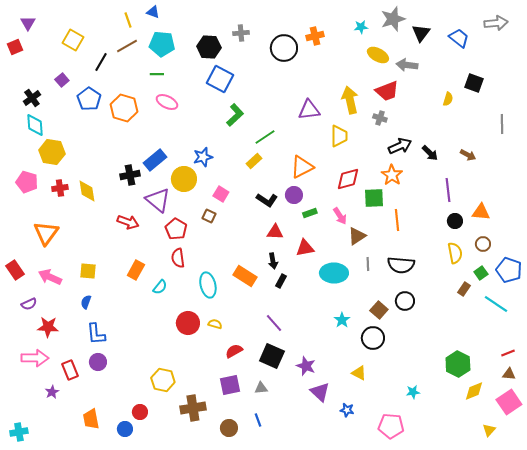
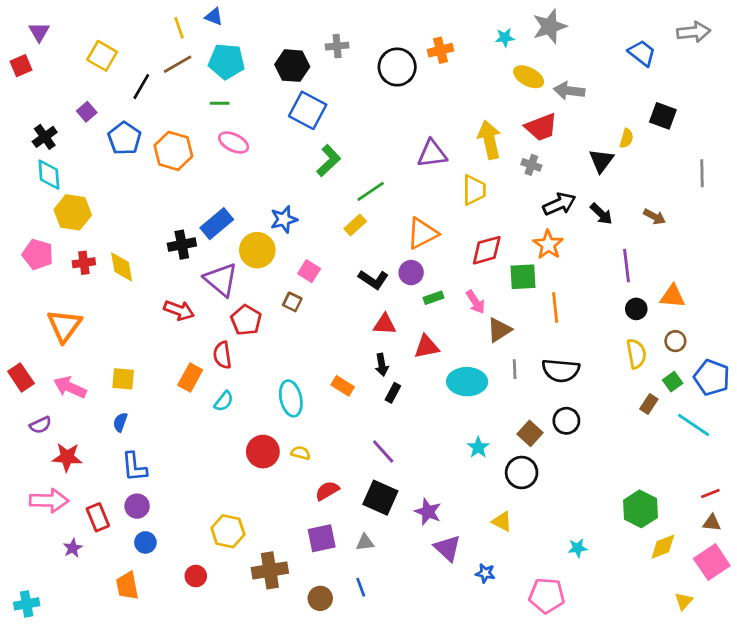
black triangle: (421, 33) -> (601, 161), moved
red semicircle: (178, 258) -> (222, 355), moved
orange rectangle: (245, 276) -> (343, 386), size x0.7
blue circle: (125, 429) -> (145, 542), moved

